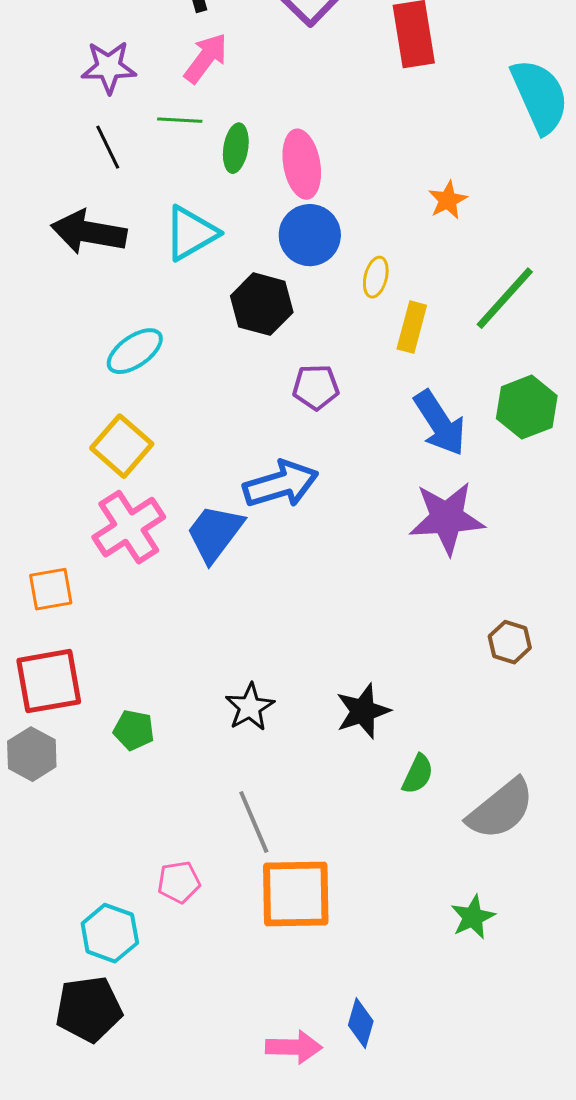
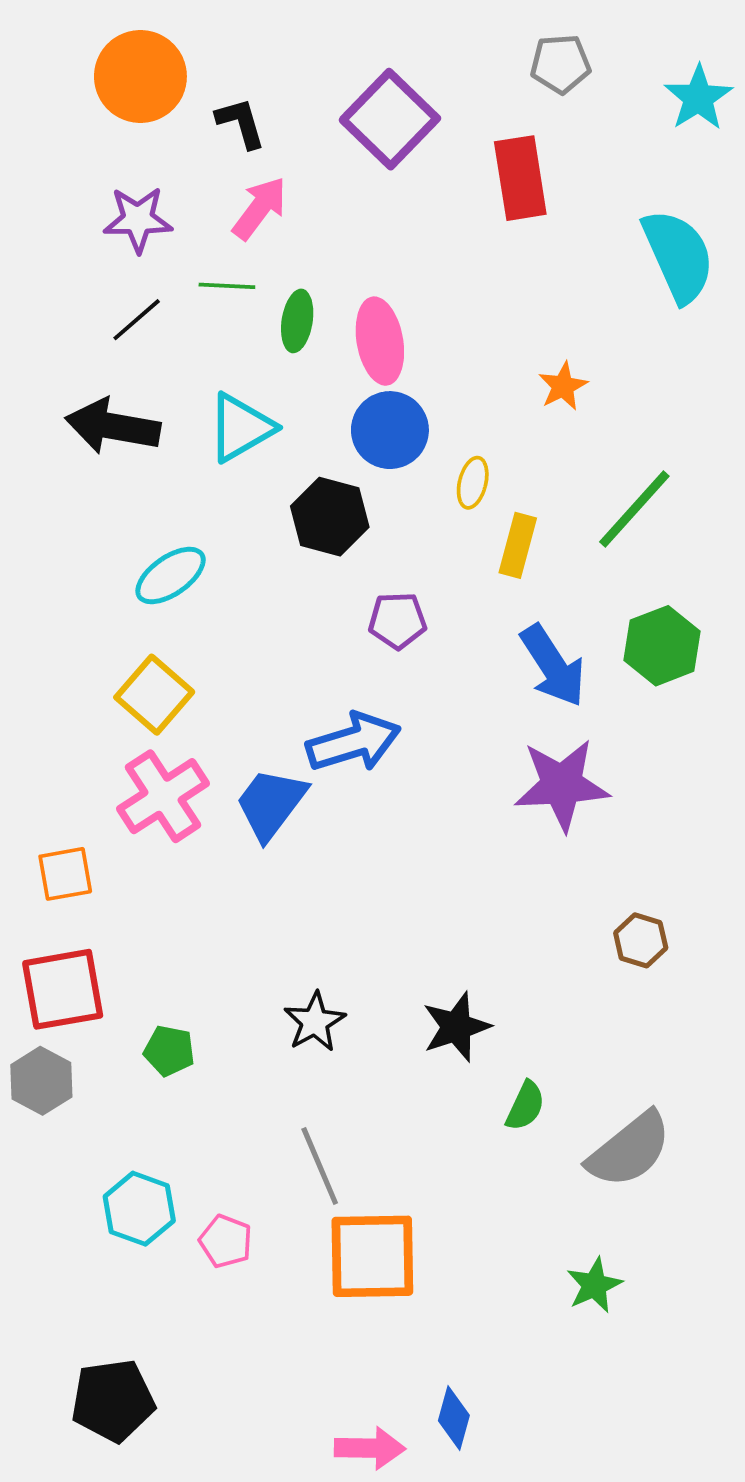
black line: (108, 147) -> (137, 320), turned 75
pink pentagon: (179, 882) -> (226, 1241), turned 30
cyan hexagon: (110, 933) -> (139, 1209), moved

